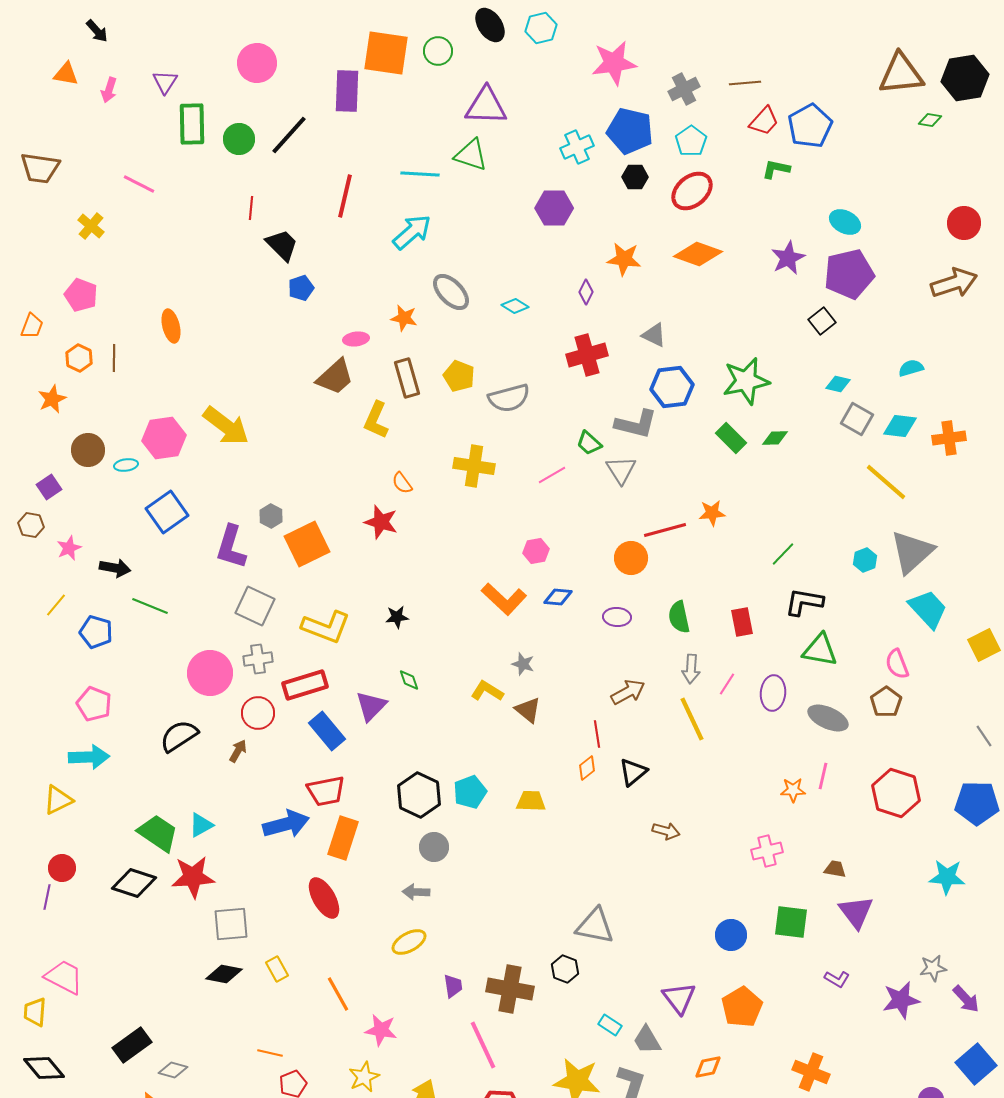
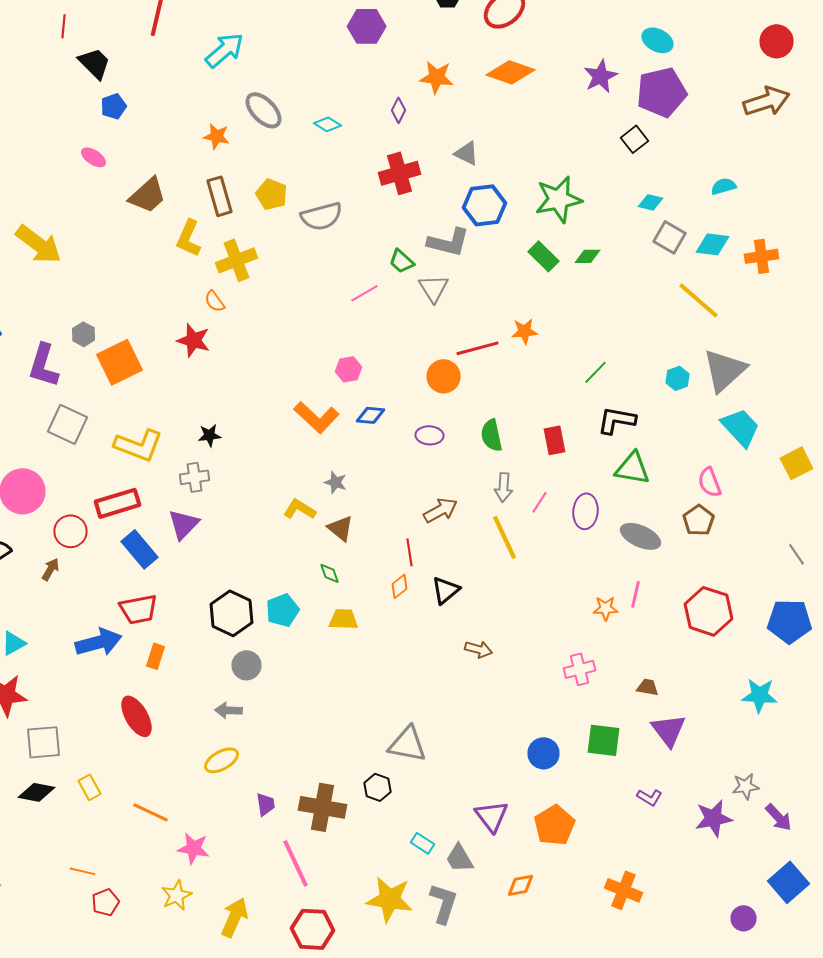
pink ellipse: (356, 339) -> (94, 157), moved, turned 40
yellow cross: (474, 466) -> (236, 260), moved, turned -30
gray cross: (258, 659) -> (194, 477), moved
green diamond: (409, 680) -> (330, 573), moved
orange rectangle: (343, 838) -> (156, 656), size x0.6
orange line: (338, 994) -> (150, 812), turned -36

